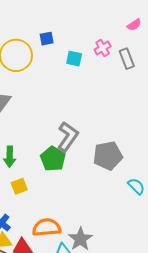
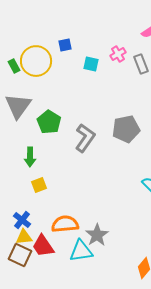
gray pentagon: (108, 156) -> (126, 129), moved
green pentagon: (53, 159) -> (49, 122), moved

